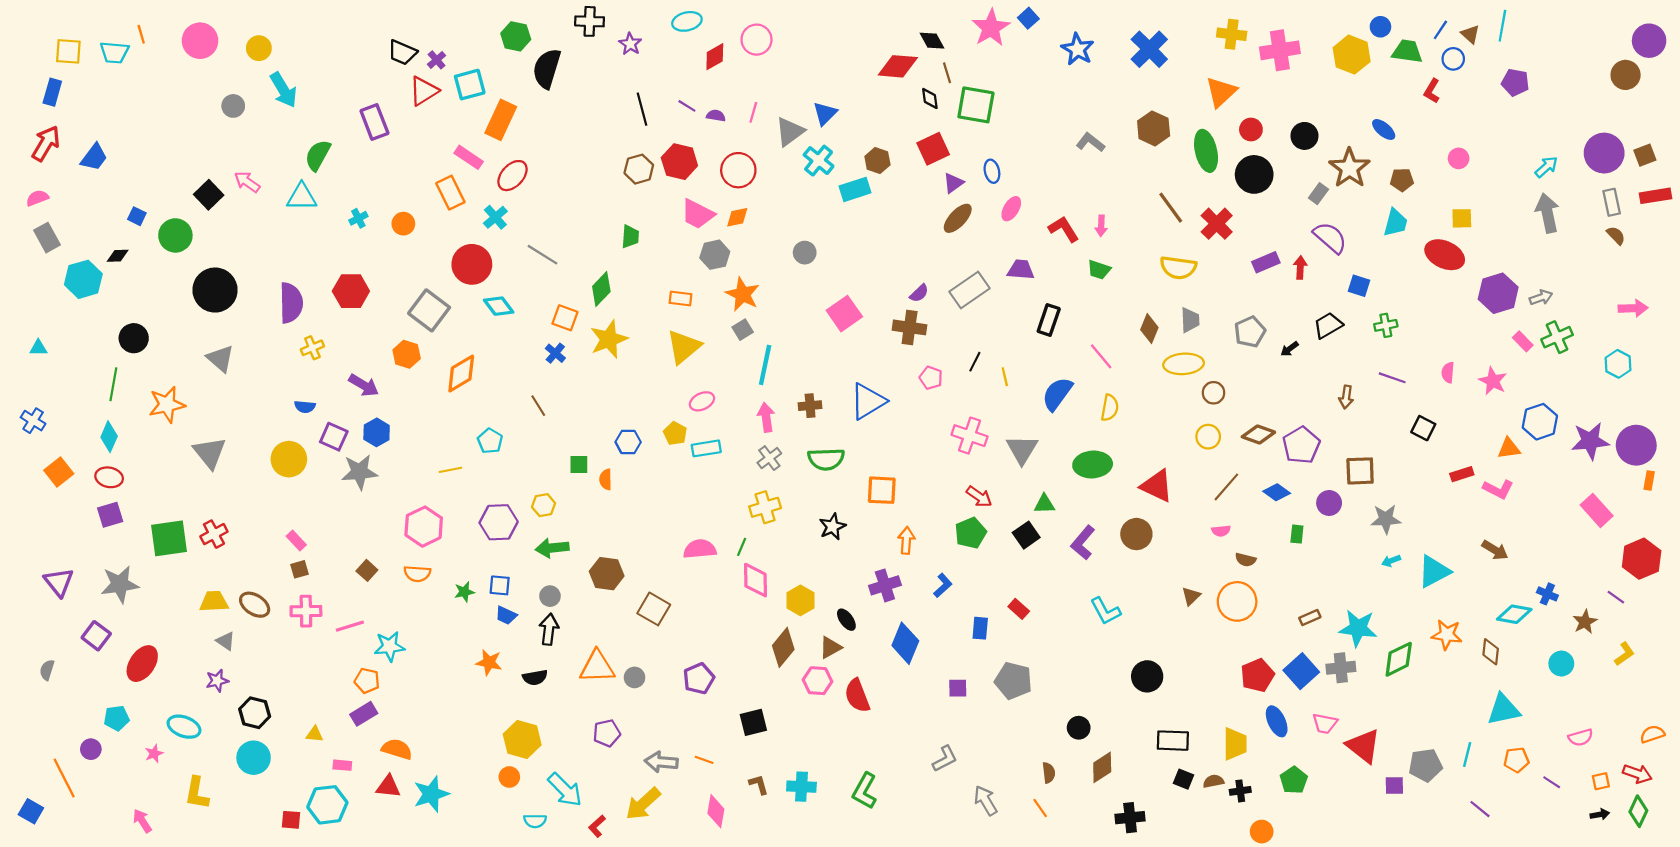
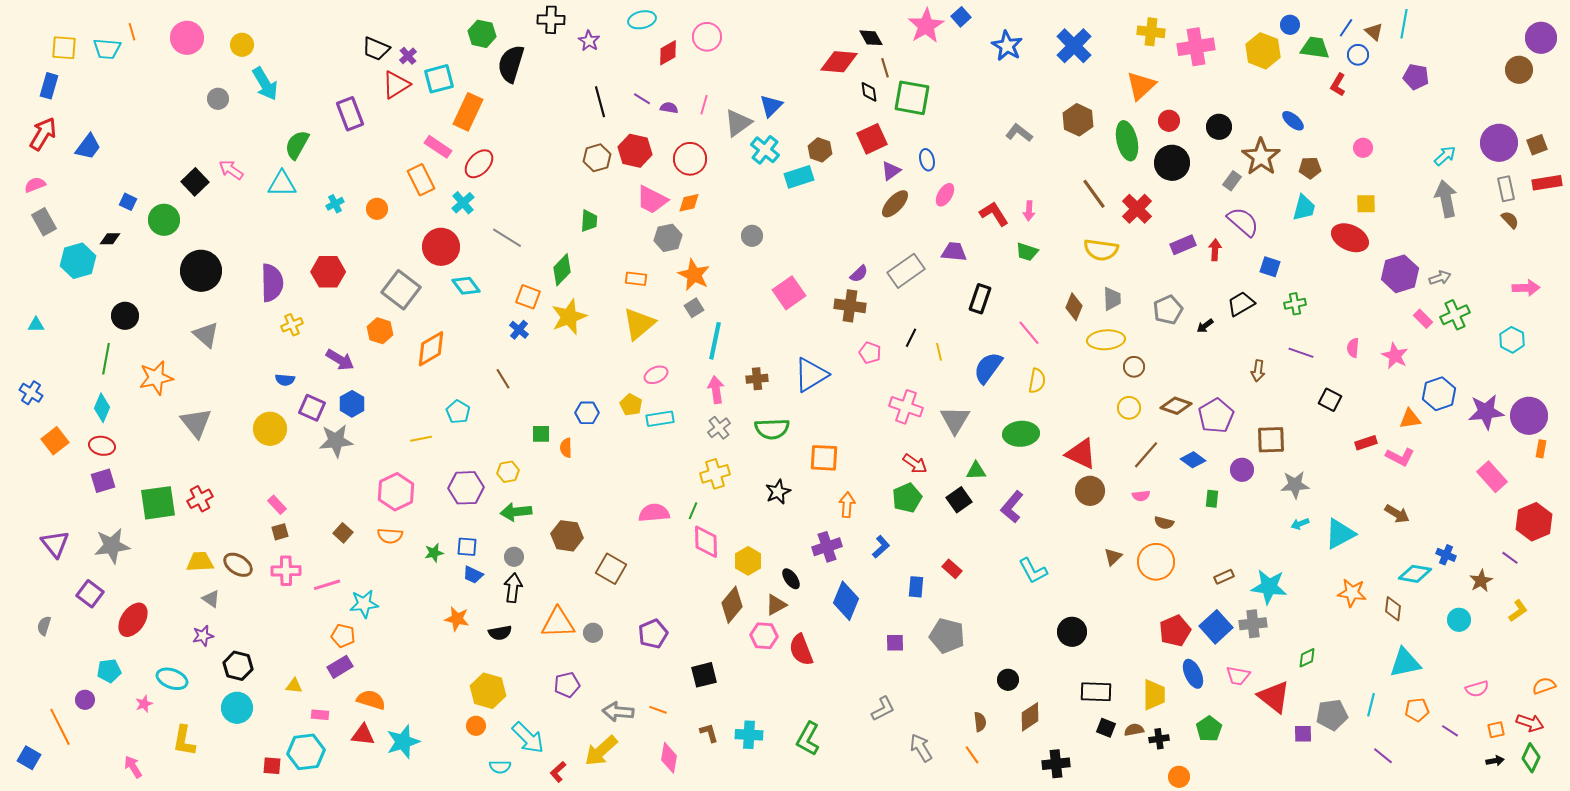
brown circle: (1136, 534) -> (1090, 491), moved
green diamond: (1399, 659) -> (1307, 658), moved, size x0.6

